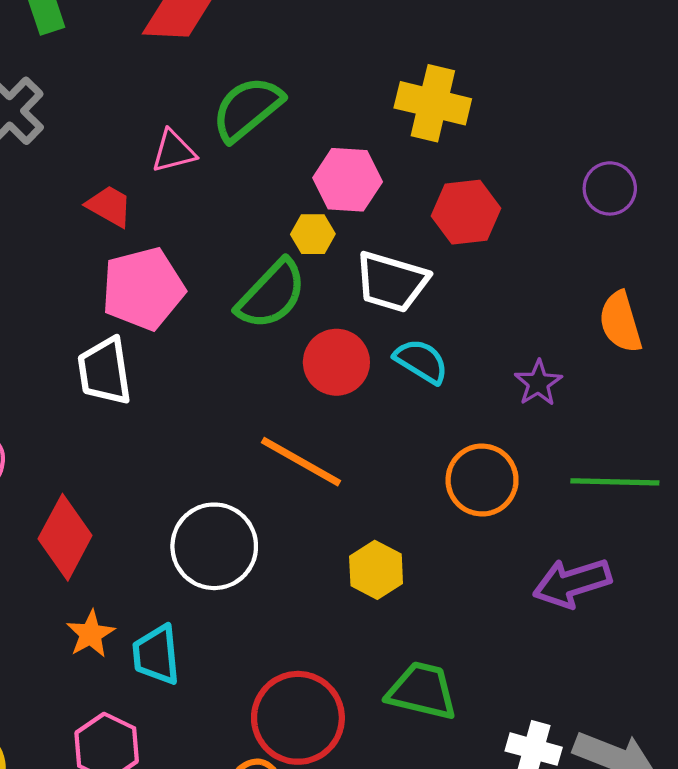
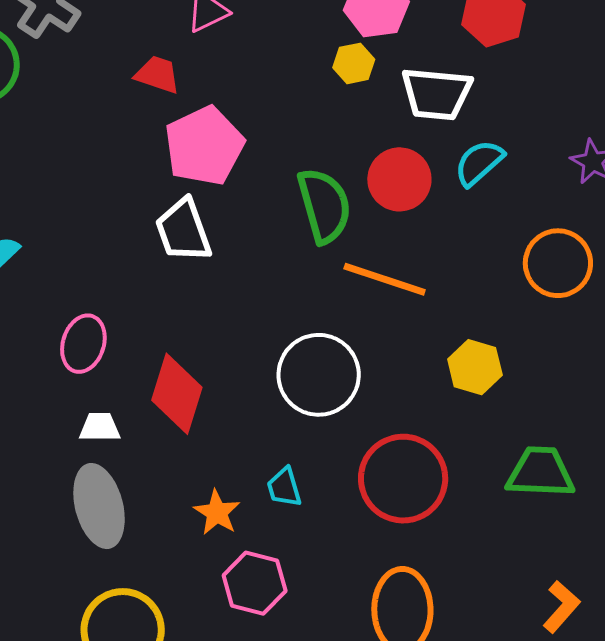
green semicircle: (271, 294) -> (324, 206), moved, turned -48
cyan semicircle: (421, 361) -> (479, 163), turned -62
orange star: (91, 634) -> (217, 512), moved
cyan trapezoid: (156, 655) -> (284, 487), size x0.7
red circle: (298, 718) -> (403, 479), moved

